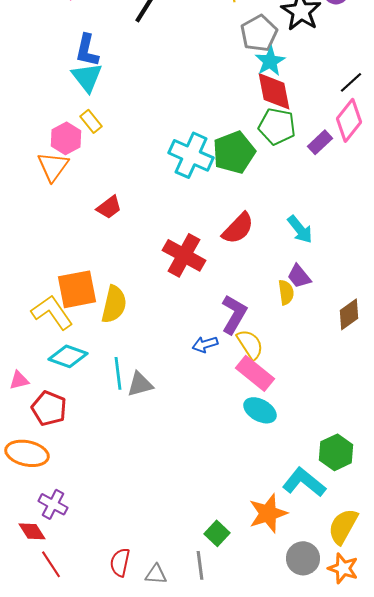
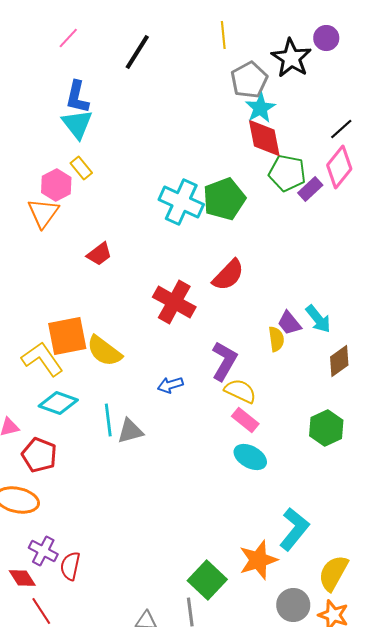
green pentagon: (277, 126) -> (287, 173), moved
cyan arrow: (300, 229) -> (318, 319), moved
yellow semicircle: (114, 304) -> (104, 351), turned 114
blue arrow: (205, 344) -> (170, 385), moved
yellow semicircle: (250, 344) -> (240, 391), turned -32
pink rectangle: (255, 373) -> (245, 420), size x0.7
green hexagon: (336, 452) -> (326, 428), moved
cyan L-shape: (304, 482) -> (294, 529), turned 90
green square: (217, 533) -> (207, 580), size x1.5
red semicircle: (120, 562) -> (70, 566), moved

